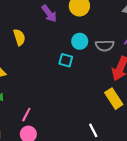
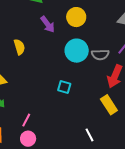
cyan circle: (80, 41) -> (77, 51), size x1.5
cyan square: (66, 60) -> (64, 87), moved

